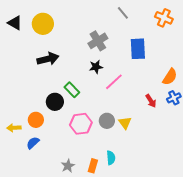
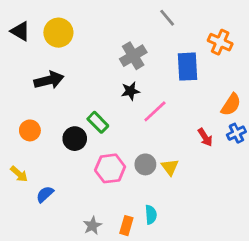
orange cross: (164, 18) -> (220, 42), moved
black arrow: (48, 59) -> (49, 80), moved
orange circle: (36, 120) -> (30, 130), moved
yellow arrow: (14, 128) -> (19, 174), turned -136

